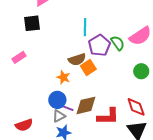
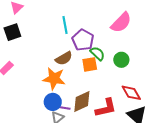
green semicircle: (118, 43) -> (97, 53), moved
orange square: (88, 68) -> (90, 64), moved, turned 35
green circle: (141, 71) -> (121, 60), moved
orange star: (63, 77) -> (54, 79), size x1.6

